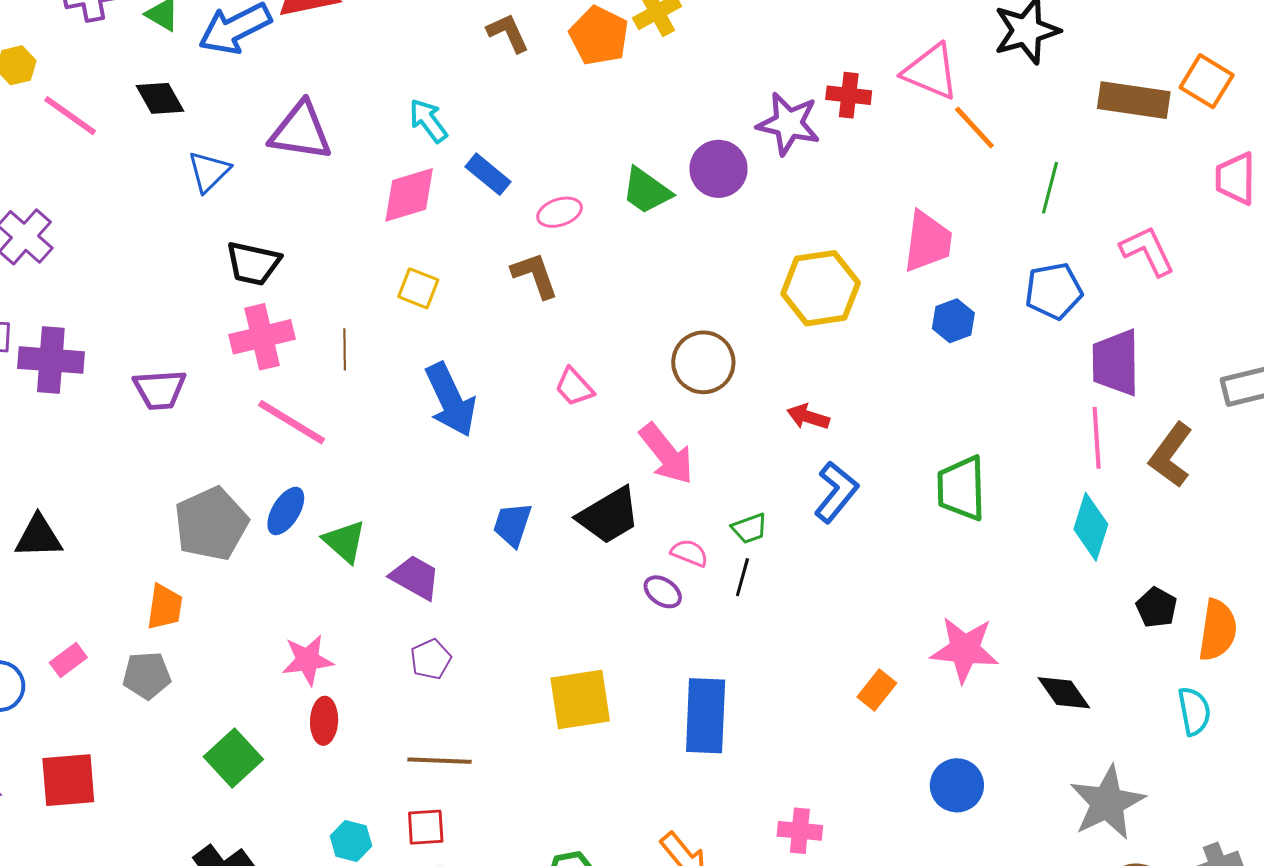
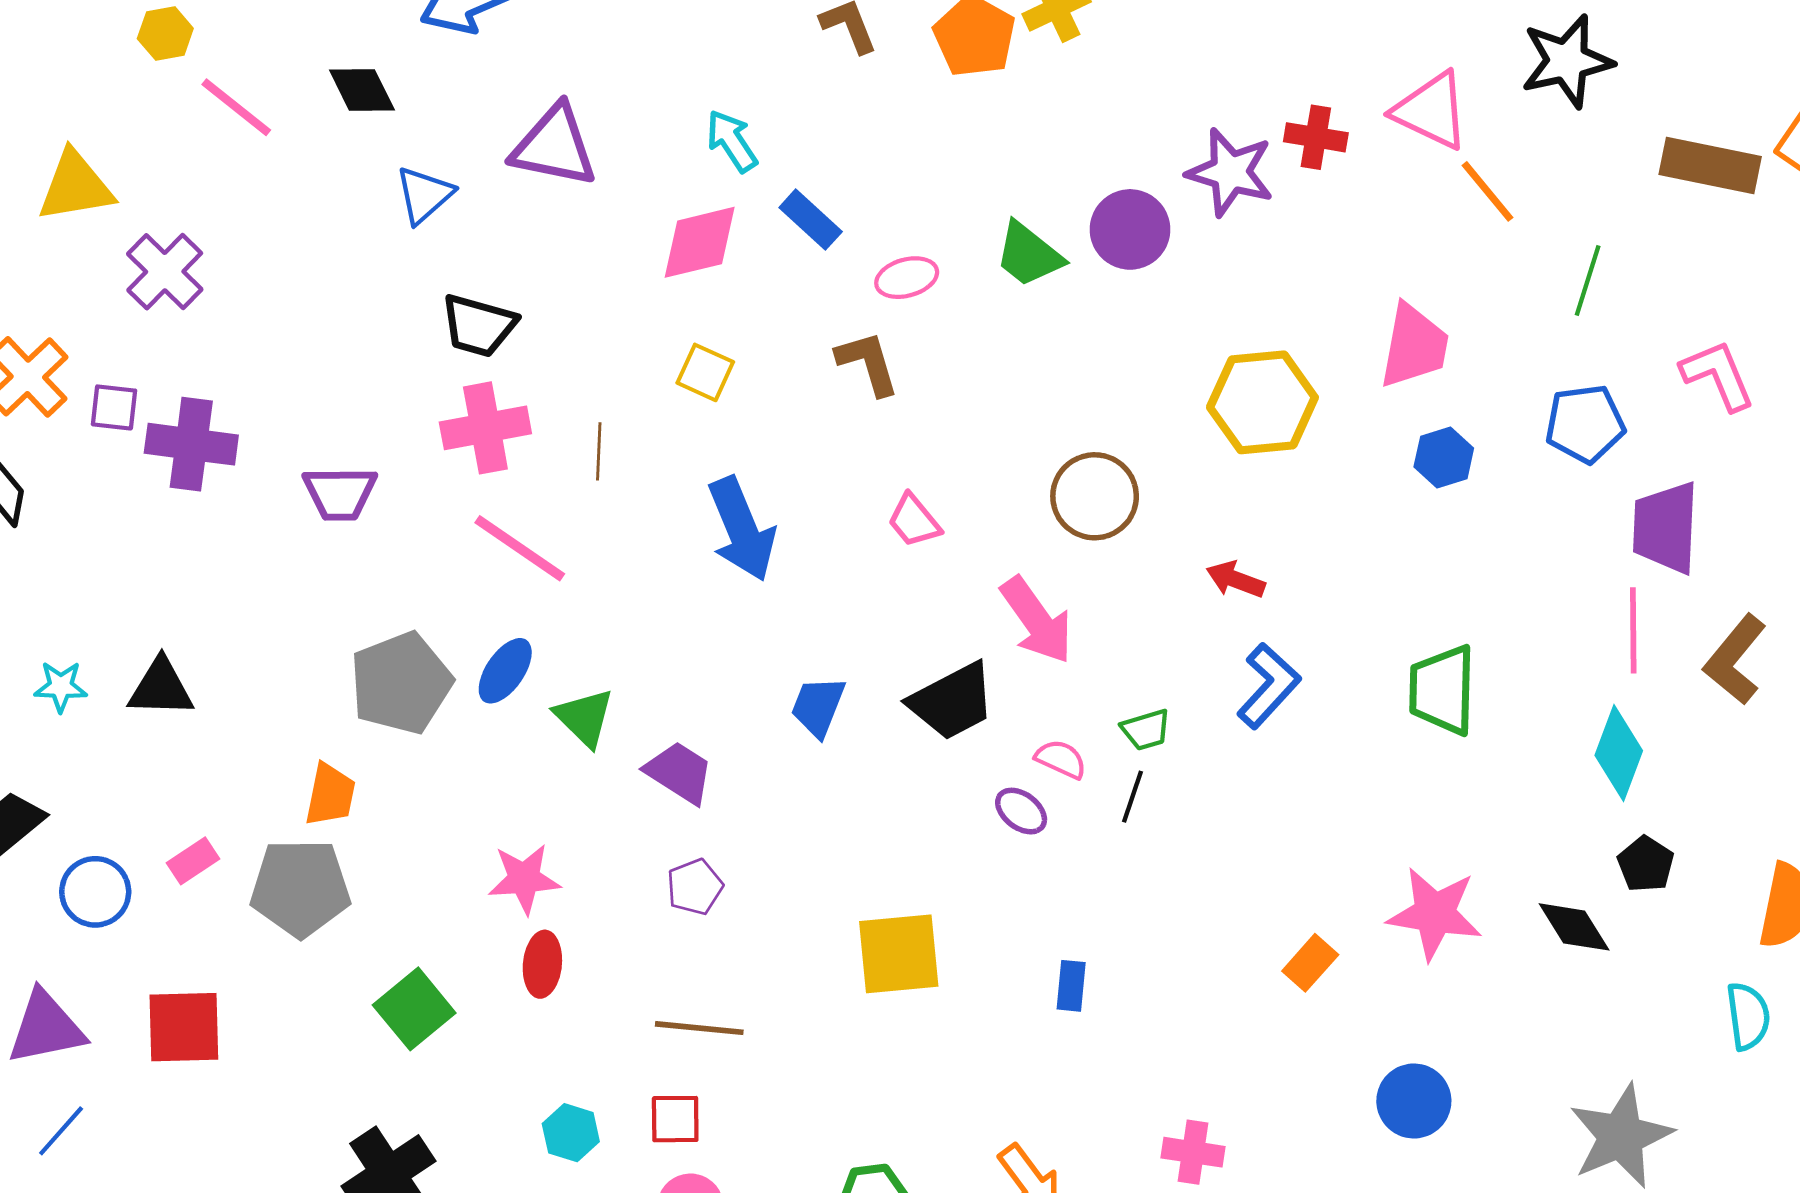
black pentagon: (1157, 608) -> (1646, 864), moved
gray pentagon: (147, 675) -> (300, 888), size x1.5
black diamond: (1064, 693) -> (1574, 927), moved
blue rectangle: (706, 716) -> (1071, 986), size x0.5

